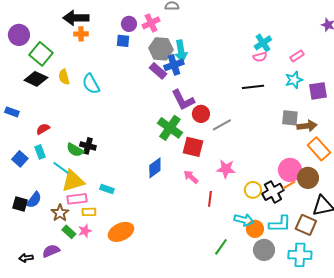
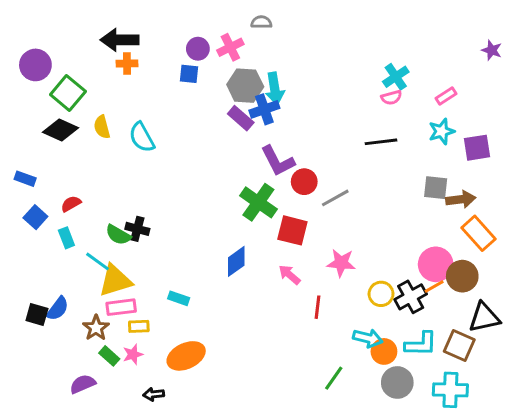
blue square: (20, 159) -> (35, 217), moved
cyan rectangle: (107, 189) -> (179, 298), moved
black arrow: (26, 258) -> (154, 394), moved

